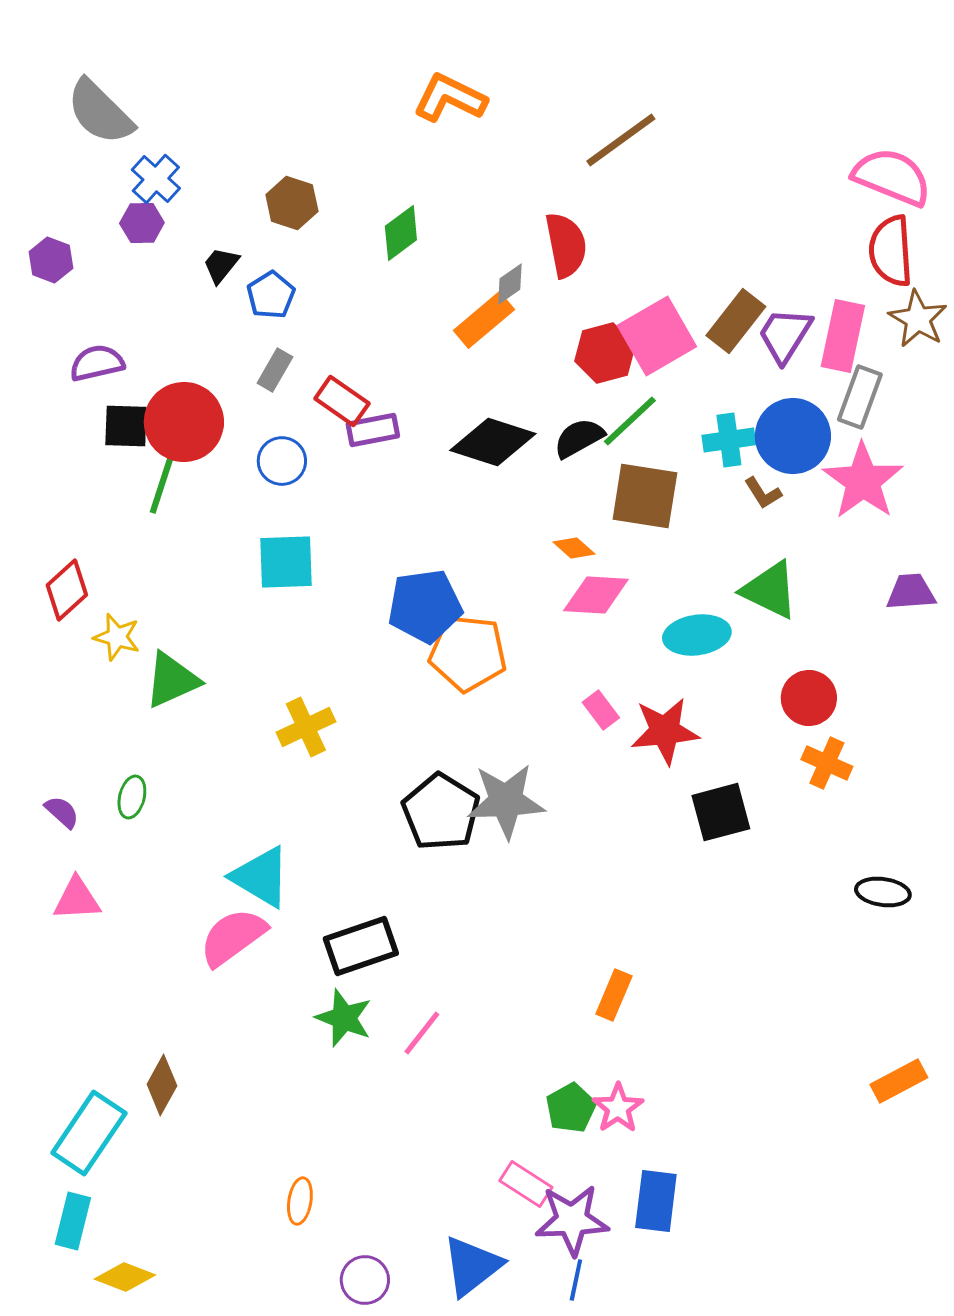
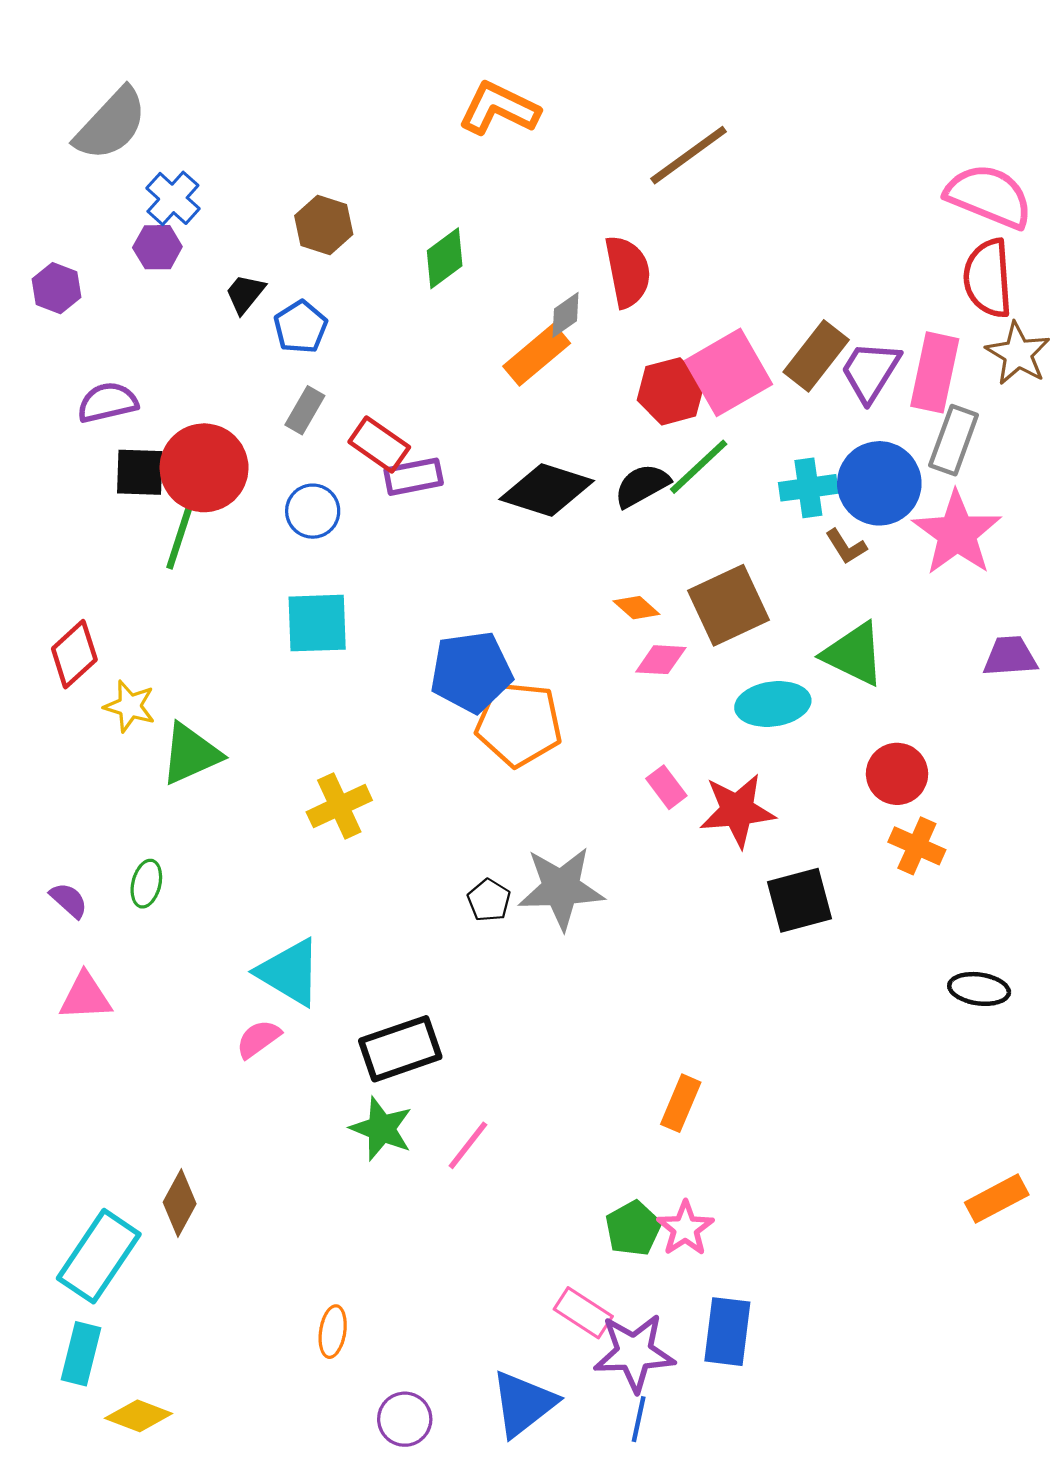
gray semicircle: (100, 112) -> (111, 124), turned -92
brown square: (645, 496) -> (728, 605), moved, turned -34
pink diamond: (596, 595) -> (661, 660), size x0.7
black pentagon: (441, 812) -> (489, 900), size x0.5
pink semicircle: (233, 937) -> (258, 1039), size x0.6

